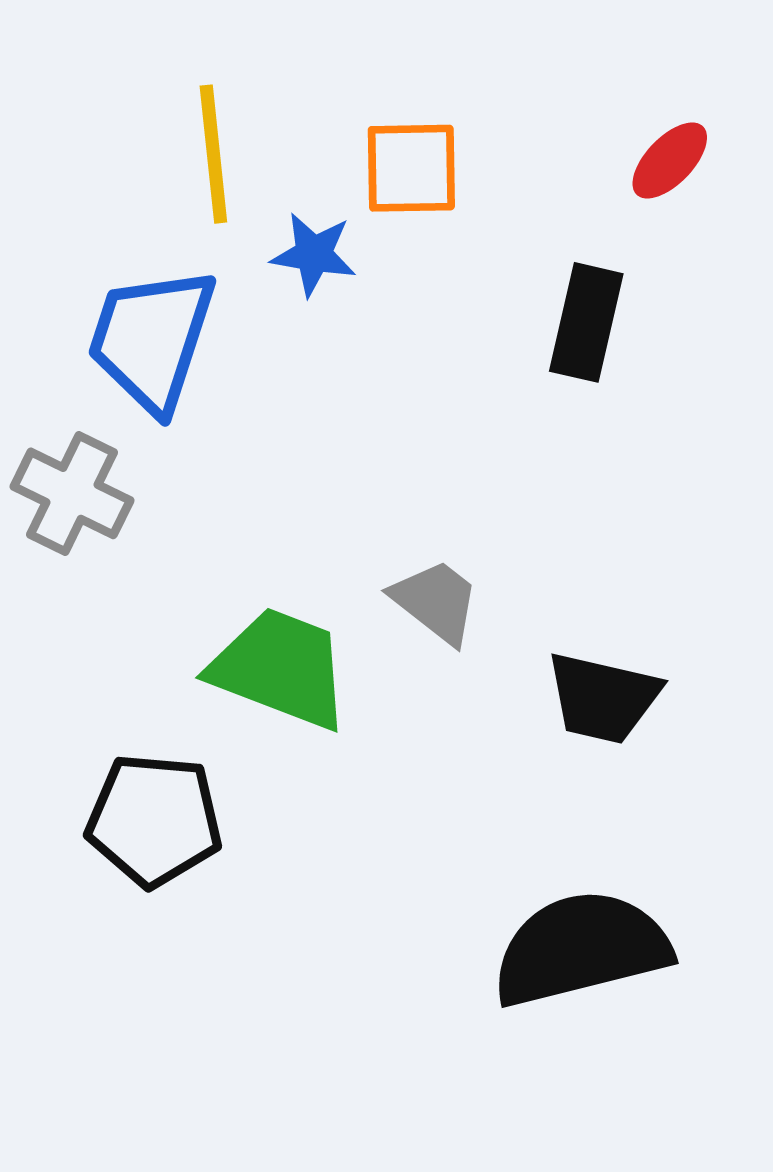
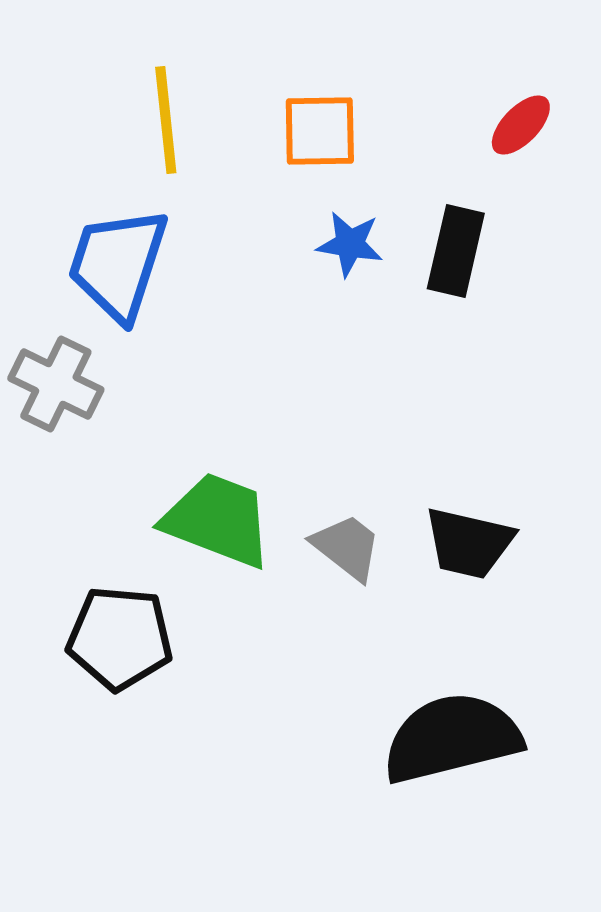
blue star: (314, 254) -> (350, 244), moved
gray trapezoid: (436, 601) -> (347, 547), moved

